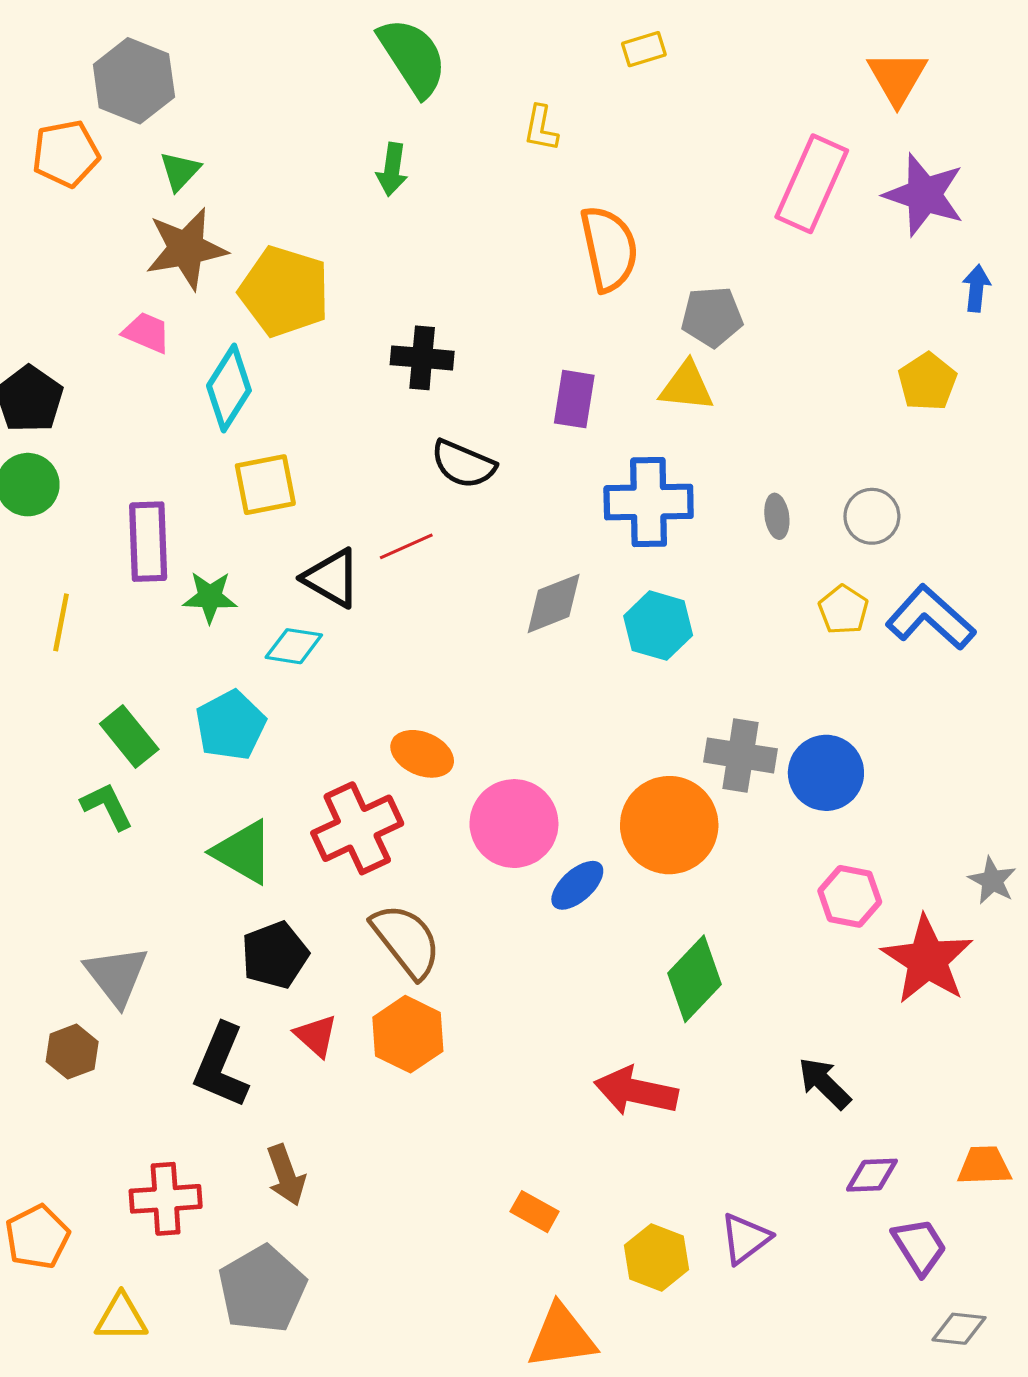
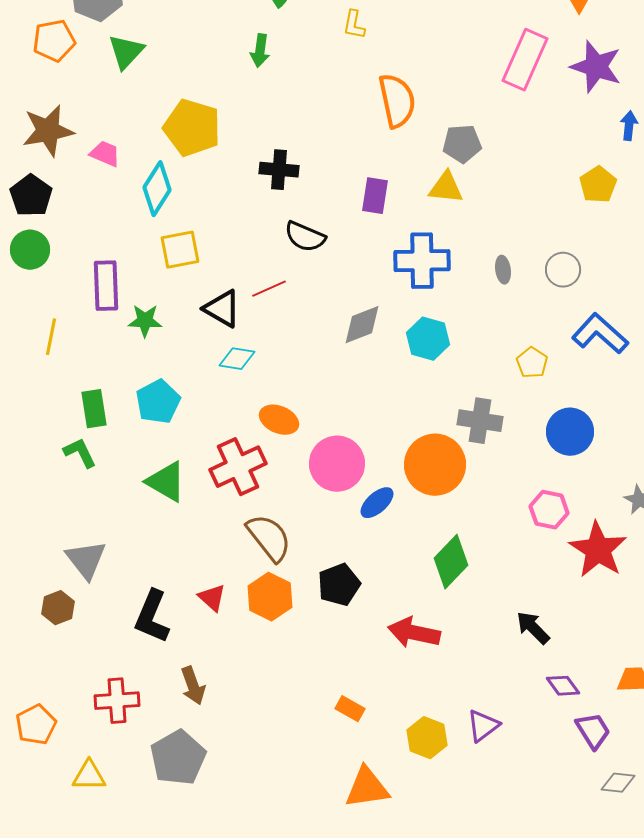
green triangle: (180, 171) -> (126, 52), size x1.4
brown star: (186, 249) -> (48, 131), moved
yellow pentagon: (843, 610) -> (532, 363), moved
cyan diamond: (294, 646) -> (237, 359), moved
green rectangle: (129, 736) -> (94, 409), turned 30
blue circle: (826, 773) -> (570, 432), moved
black pentagon: (275, 955) -> (339, 585), moved
purple diamond: (872, 1175) -> (563, 686), turned 56

